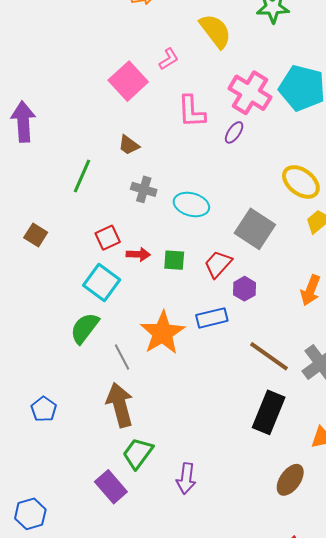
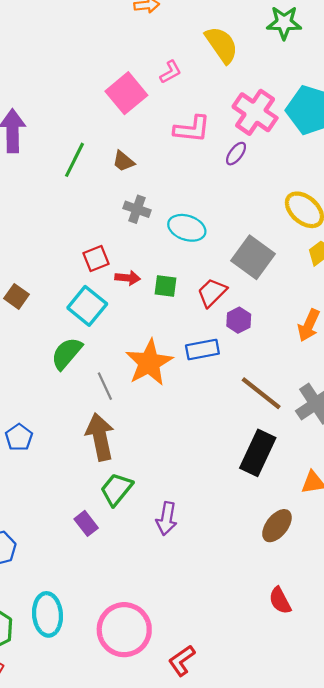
pink L-shape: (192, 111) -> (192, 129), turned -84
green line: (82, 176) -> (74, 160), moved
brown square: (36, 235) -> (16, 296), moved
purple rectangle: (111, 487) -> (86, 523), size x0.7

